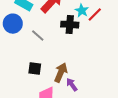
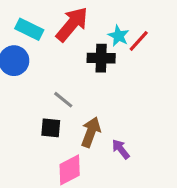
gray line: (38, 36) -> (63, 100), moved
purple arrow: (72, 85) -> (121, 149), moved

